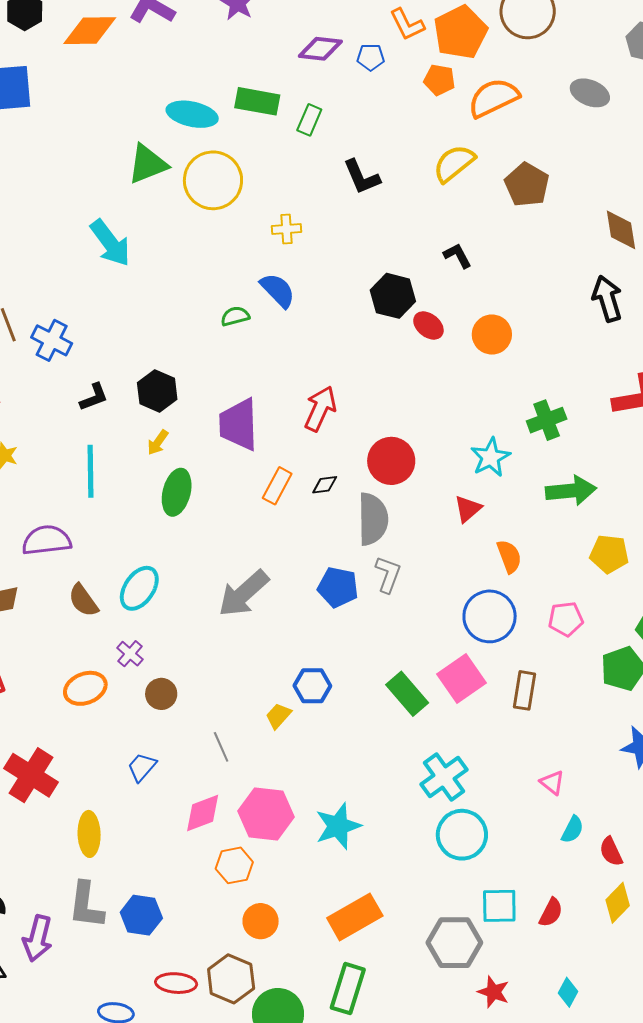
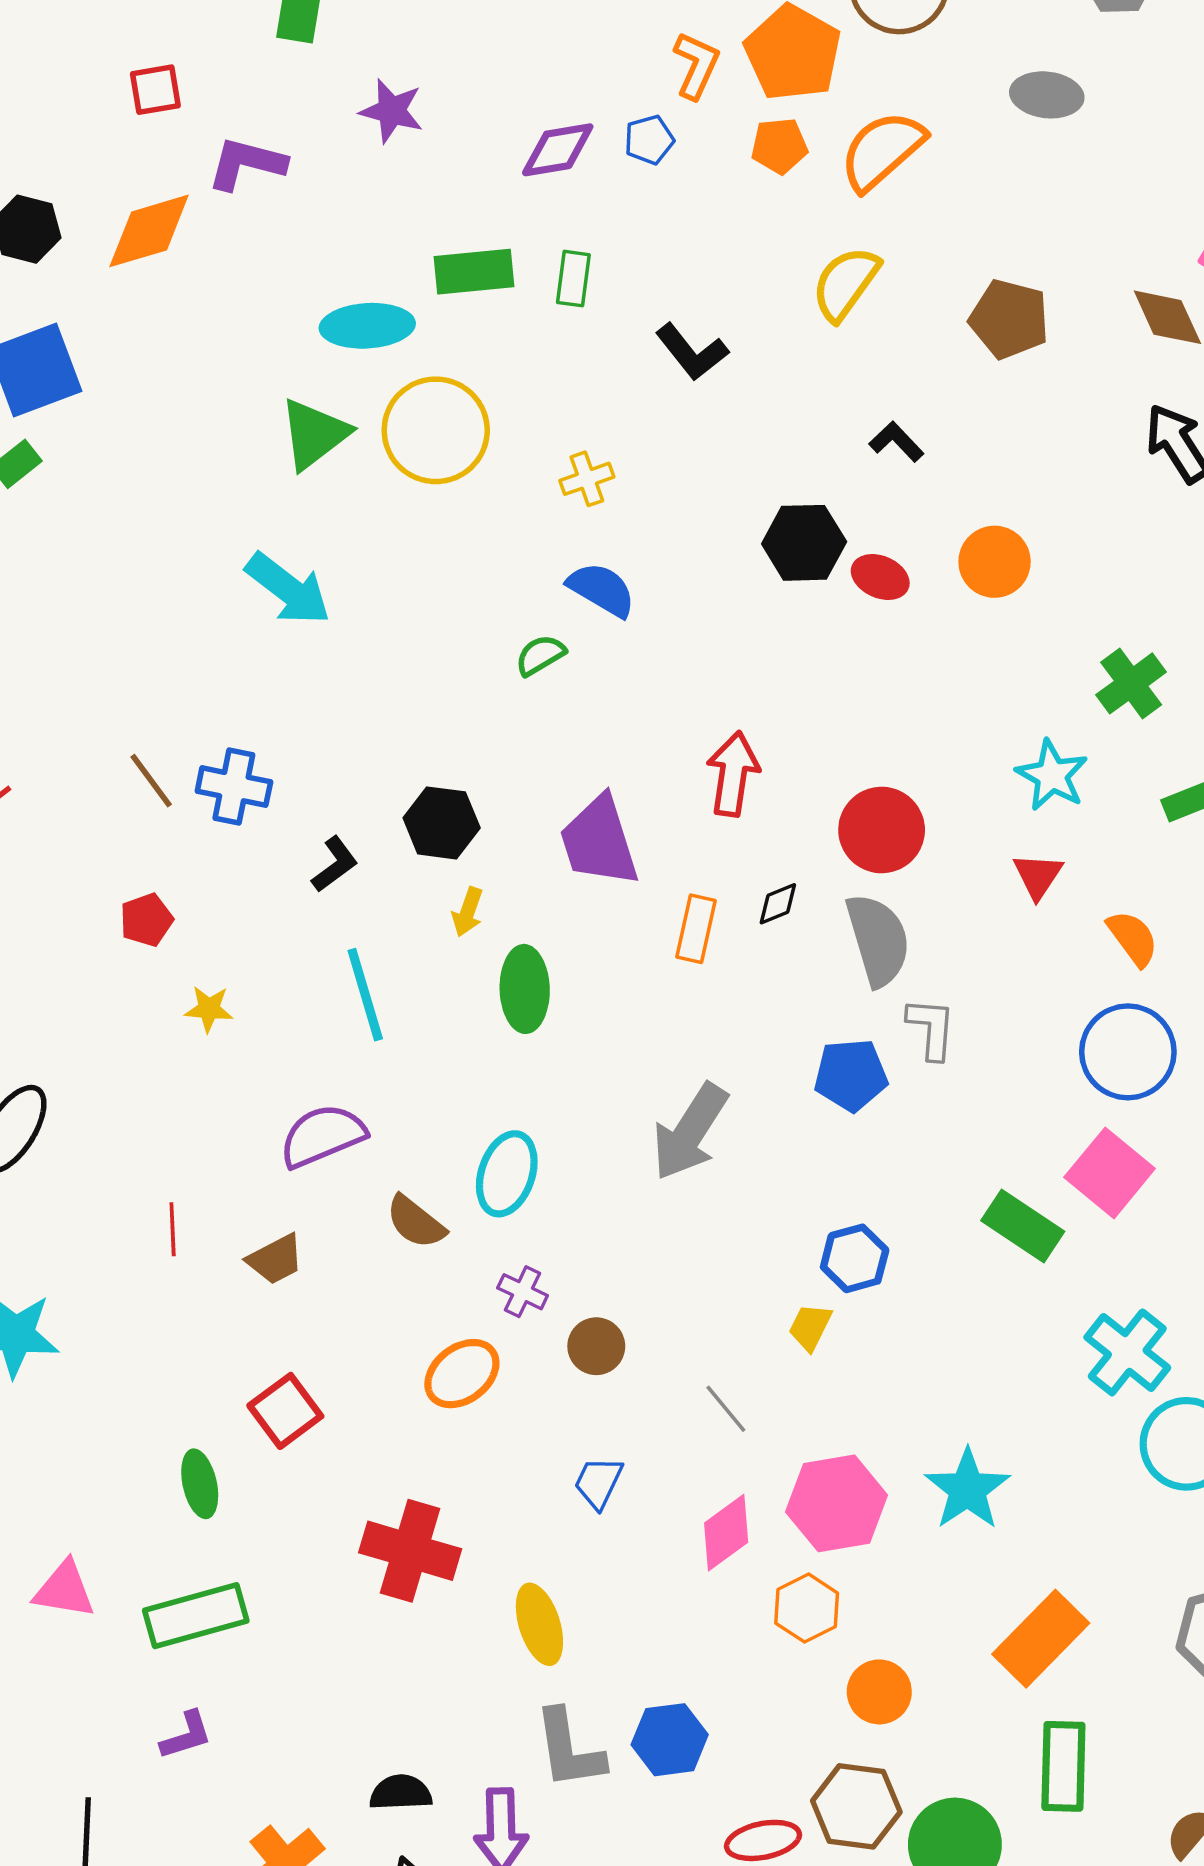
orange L-shape: (407, 24) -> (696, 65), turned -114
brown pentagon: (527, 185) -> (1009, 319), moved

